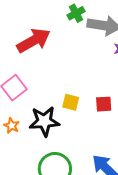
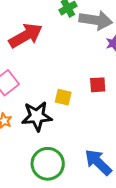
red square: (104, 104) -> (98, 85), moved

